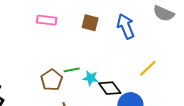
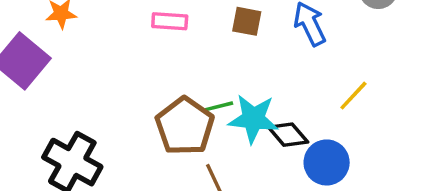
cyan star: (91, 78) -> (253, 119), size x1.8
brown pentagon: (52, 80) -> (185, 126), size x1.5

